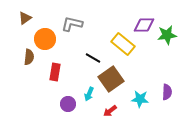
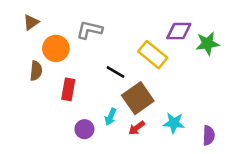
purple semicircle: (167, 92) -> (209, 135), moved
red arrow: (110, 111) -> (137, 128), moved

